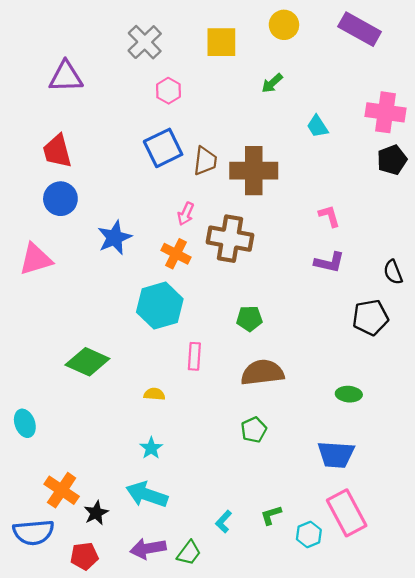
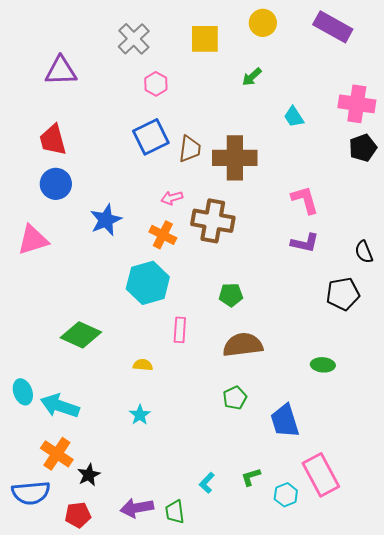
pink arrow: (186, 214) -> (172, 198), turned 50
pink L-shape: (329, 216) -> (305, 200), size x1.4
blue trapezoid: (336, 455) -> (285, 421), moved, turned 69
cyan arrow: (147, 495) -> (60, 406), moved
green trapezoid: (189, 553) -> (175, 512), turned 135

